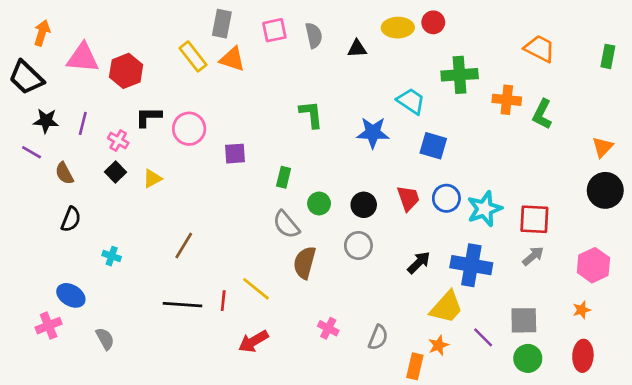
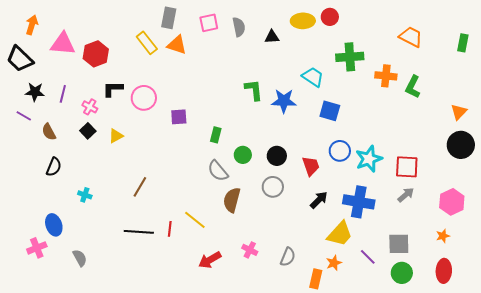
green L-shape: (311, 114) -> (254, 90), moved
red trapezoid: (408, 198) -> (311, 166), moved
blue ellipse: (71, 295) -> (54, 225), turned 40
red arrow: (253, 341) -> (210, 260), moved

